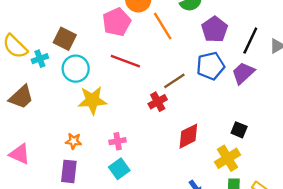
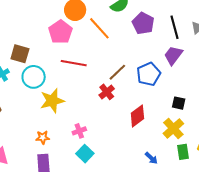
black line: (250, 41) -> (174, 27), turned -30
blue pentagon: (211, 66) -> (149, 74), moved

